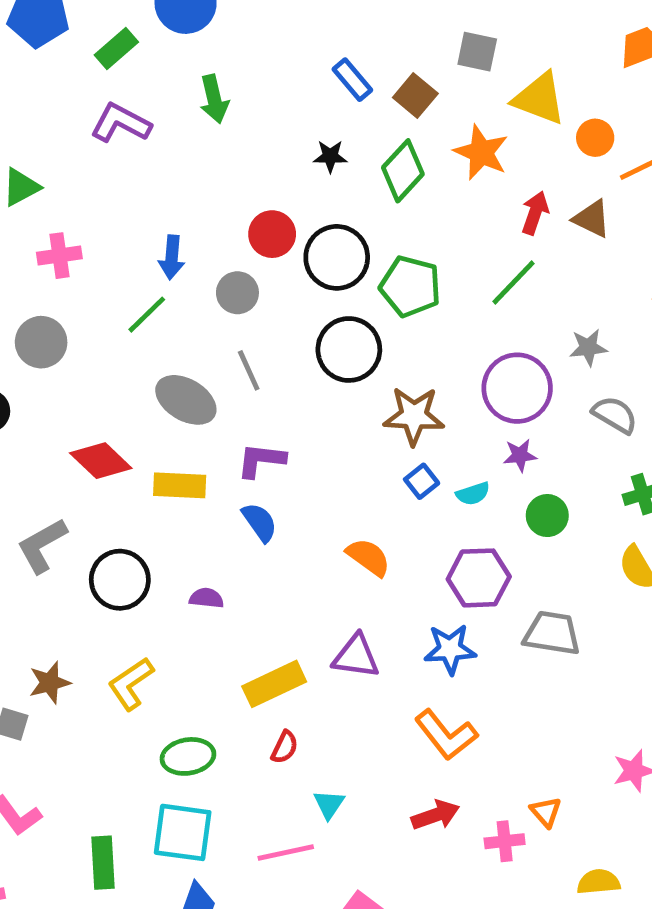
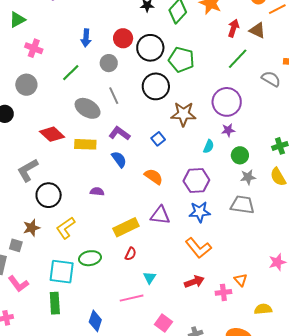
pink cross: (59, 256) -> (34, 48), turned 30
blue arrow: (172, 257) -> (86, 38), moved
green line: (514, 283) -> (238, 59), moved
gray star: (588, 347) -> (248, 177), moved
gray semicircle: (615, 415) -> (271, 79), moved
purple L-shape: (261, 460) -> (119, 133), turned 30
blue square: (422, 481) -> (158, 139), moved
cyan semicircle: (473, 494) -> (209, 146), turned -48
orange semicircle: (368, 557) -> (154, 177), moved
purple hexagon: (479, 578) -> (196, 180), moved
black circle: (120, 580) -> (49, 195), moved
cyan square: (183, 832) -> (62, 272), moved

